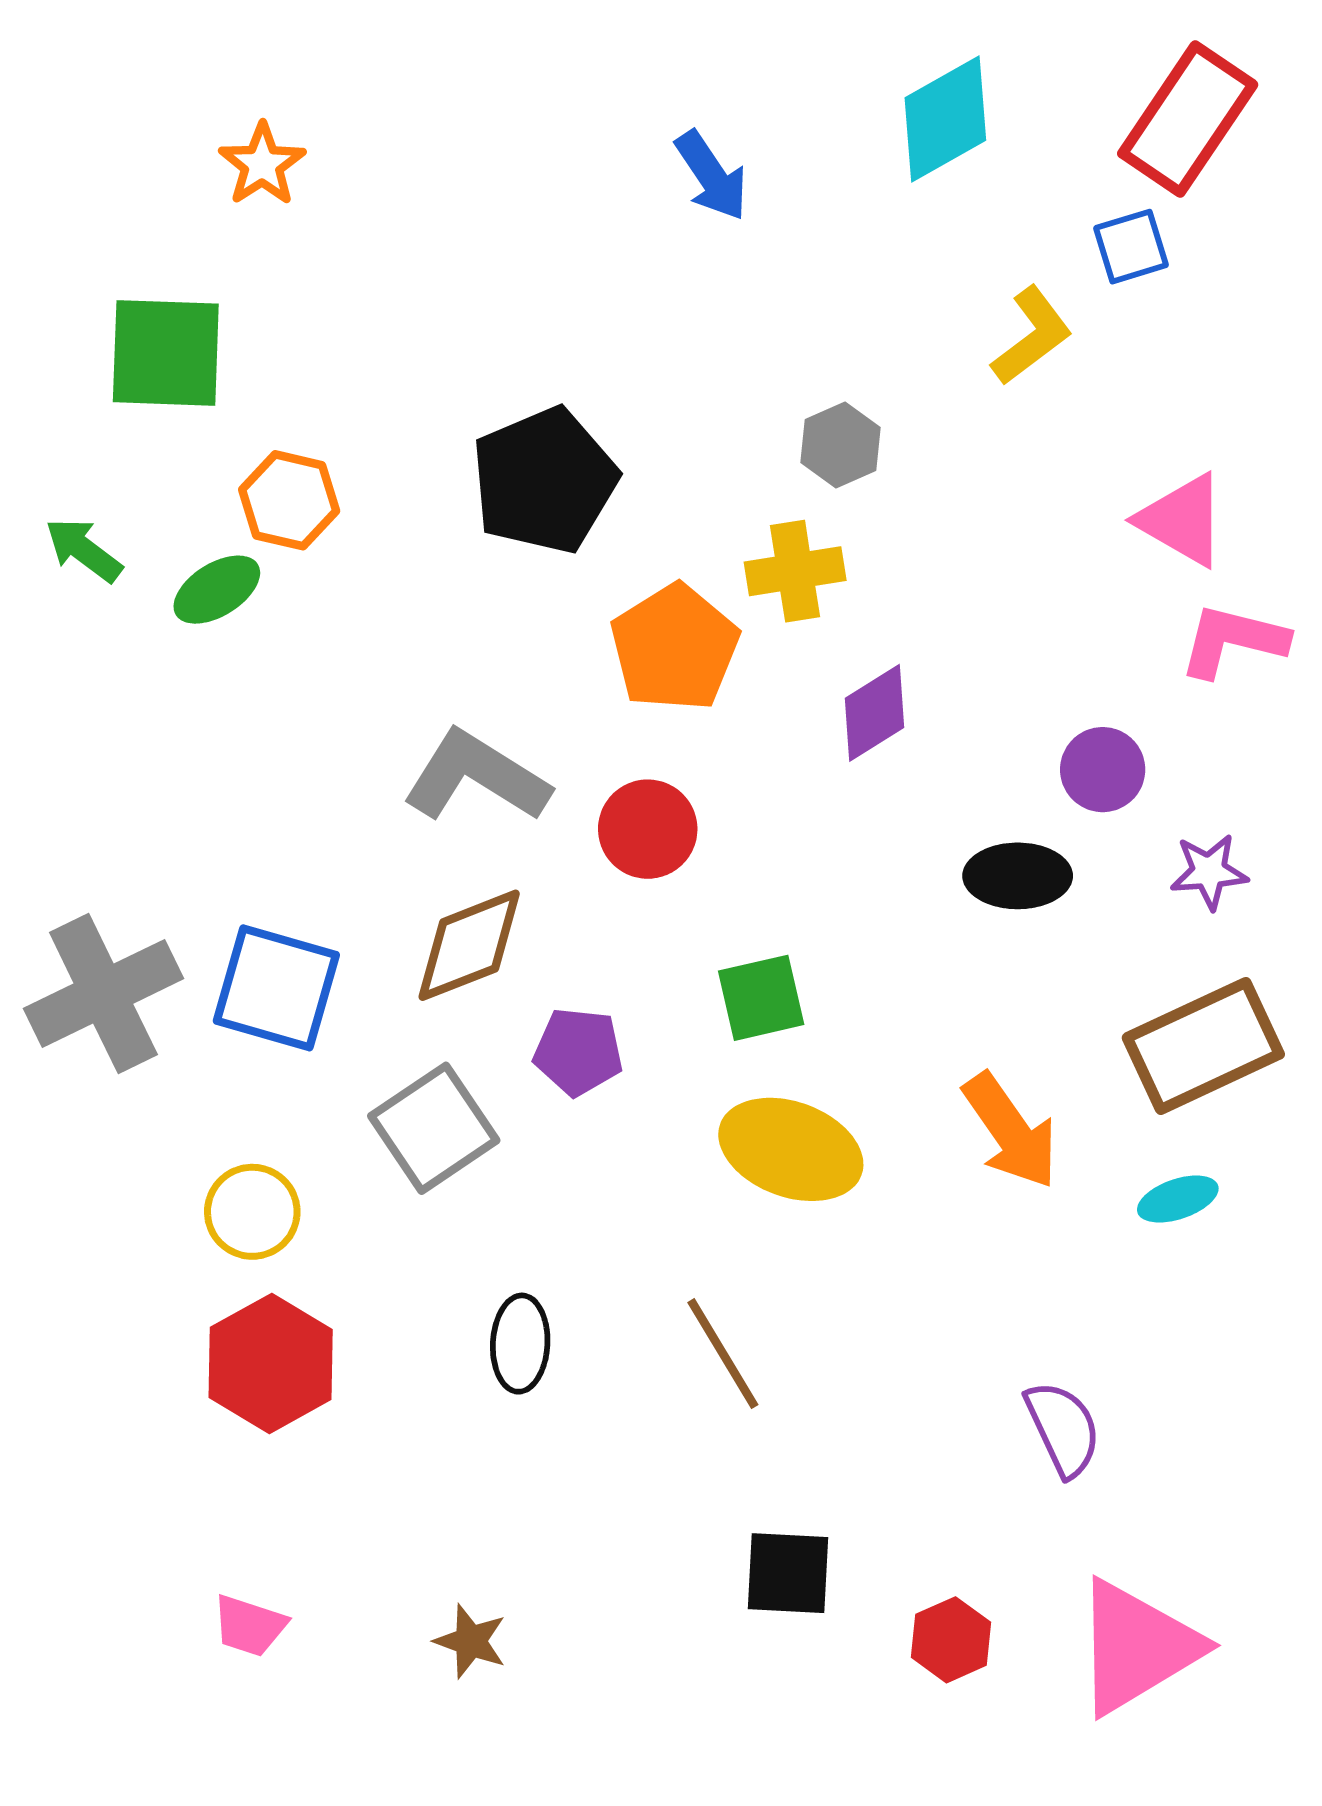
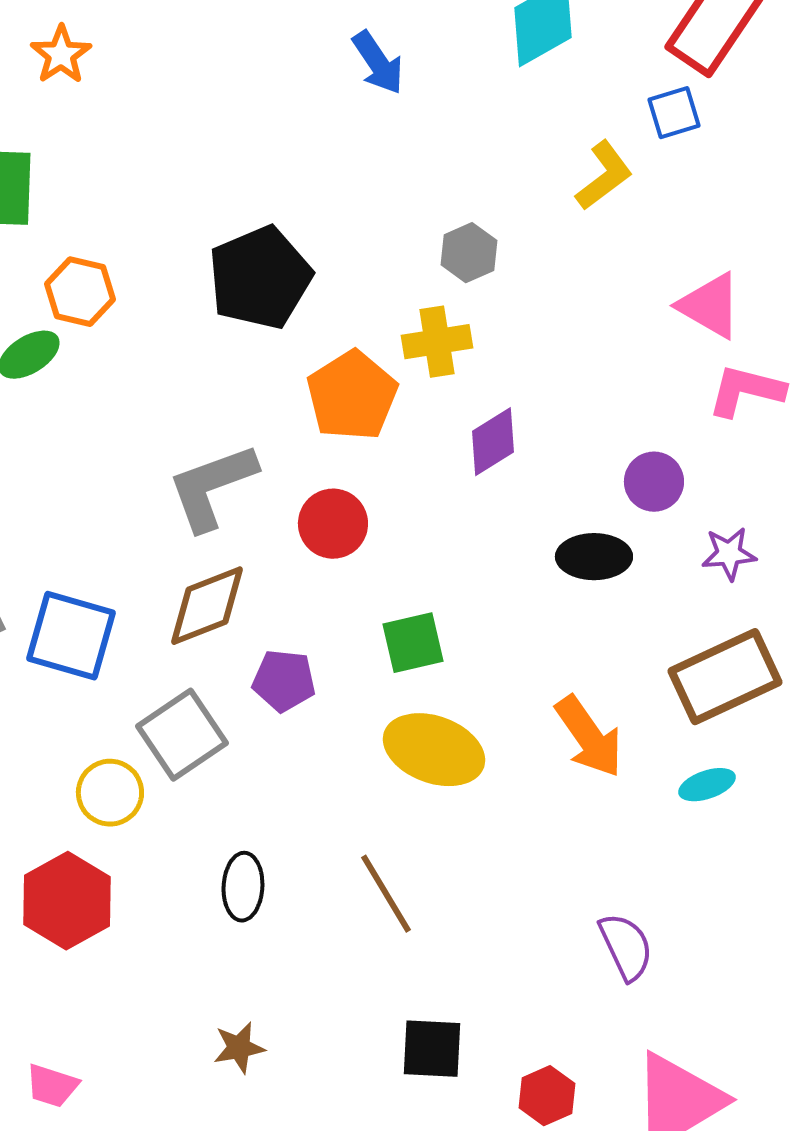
gray L-shape: (476, 777) -> (212, 487), turned -52
yellow circle: (252, 1212) -> (110, 793), moved
brown star: (471, 1641) -> (239, 1048), moved, turned -30

